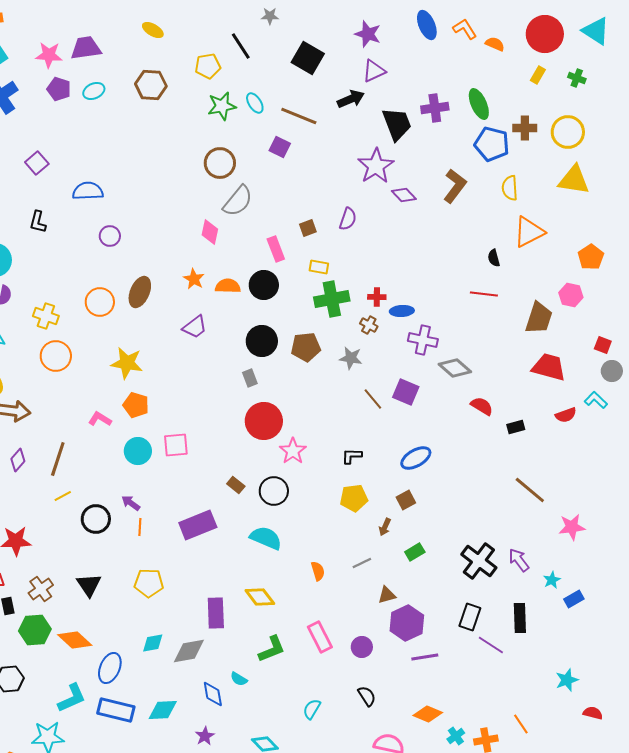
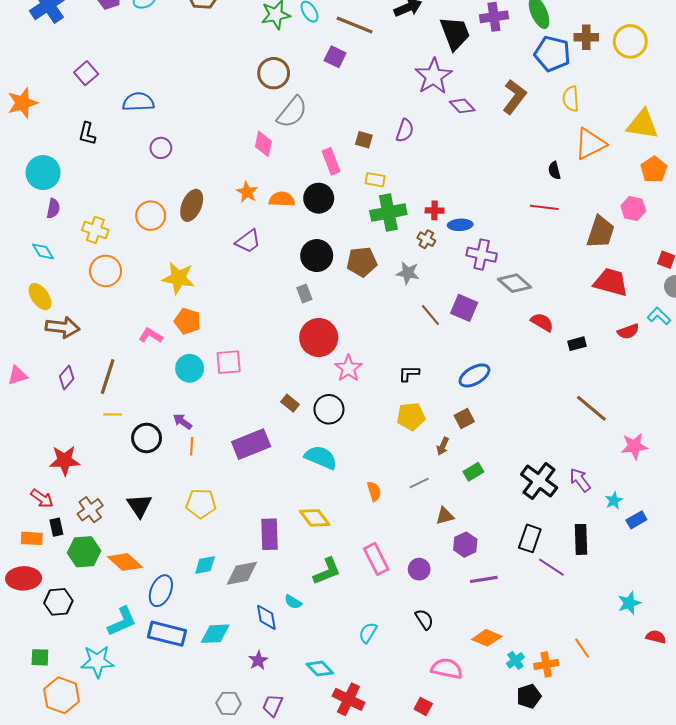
yellow triangle: (574, 180) -> (643, 124), moved
brown square: (308, 228) -> (364, 140), turned 36
yellow line: (63, 496) -> (113, 414), turned 30
purple hexagon: (407, 623) -> (465, 545), size x0.7

